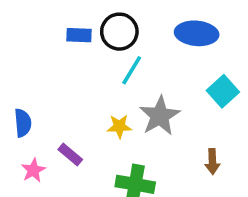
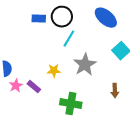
blue ellipse: (197, 33) -> (106, 18), turned 35
yellow star: (119, 126) -> (54, 71), moved
pink star: (33, 170) -> (16, 86), moved

